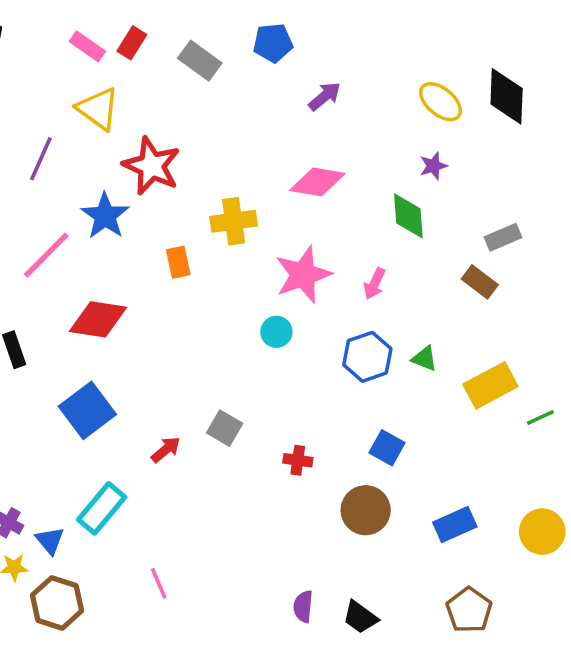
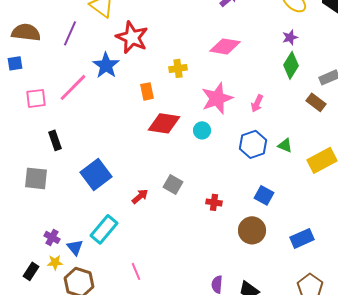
green diamond: (408, 216) -> (291, 65), moved, turned 36
yellow cross: (234, 221) -> (178, 68), size x0.7
red diamond: (98, 319) -> (164, 123), moved

